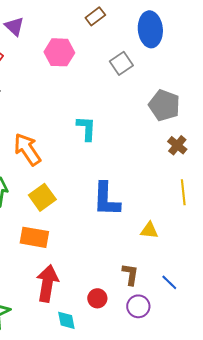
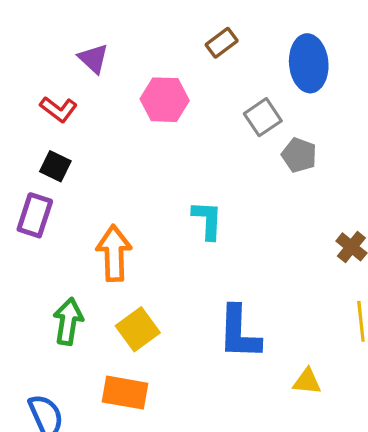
gray pentagon: (164, 105) -> (299, 155), moved, size x0.7
orange arrow: (27, 149) -> (114, 253), turned 32

